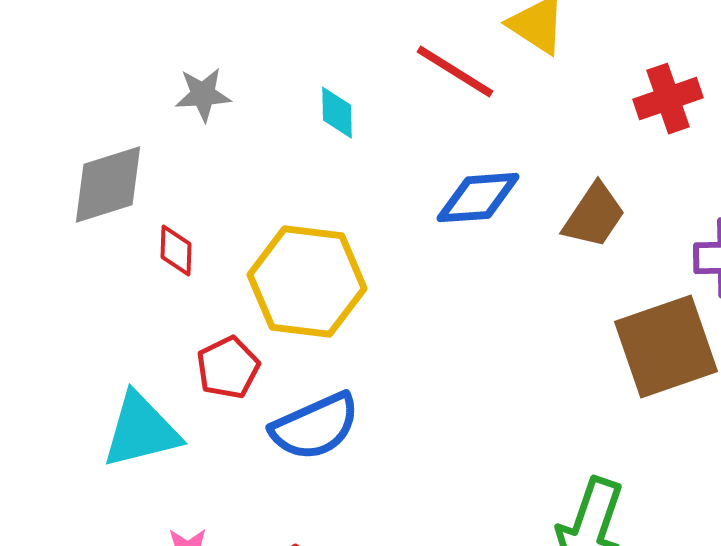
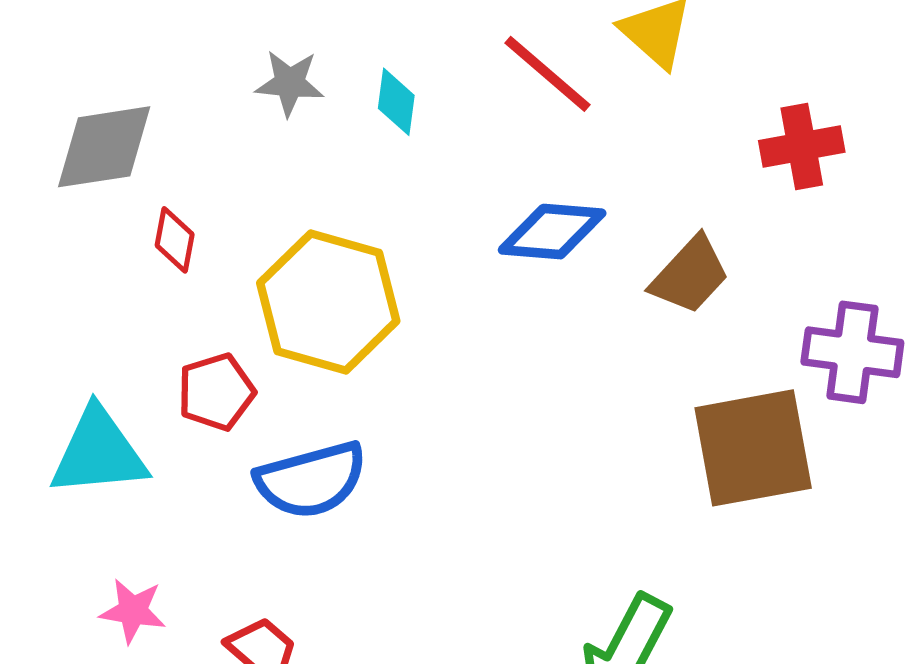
gray star: (203, 95) -> (290, 83), moved

